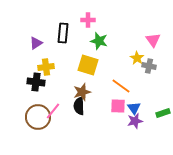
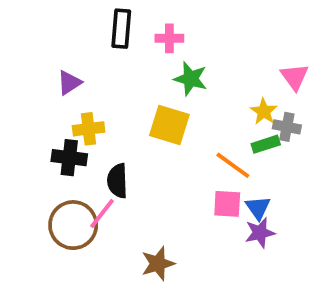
black rectangle: (63, 33) -> (121, 29), moved
brown star: (82, 92) -> (158, 264), moved
black semicircle: (79, 106) -> (117, 181), moved
green rectangle: (163, 113) -> (266, 144), moved

